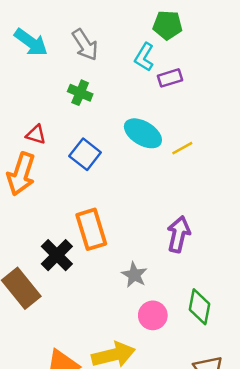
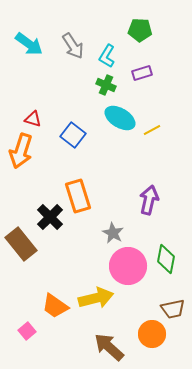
cyan L-shape: (144, 57) -> (107, 56), moved
green cross: (80, 93) -> (106, 85), moved
pink circle: (153, 315) -> (128, 266), size x1.6

